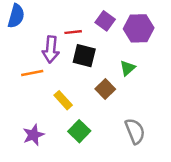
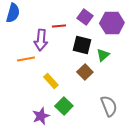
black square: (84, 56) -> (82, 45), moved
purple star: (33, 135) -> (41, 116), moved

